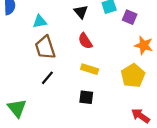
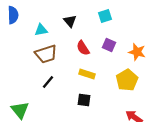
black triangle: (81, 12) -> (70, 21), moved
purple square: (130, 17) -> (109, 45), moved
brown trapezoid: (45, 47) -> (46, 54), turned -90

